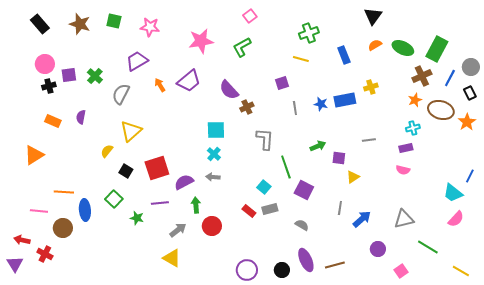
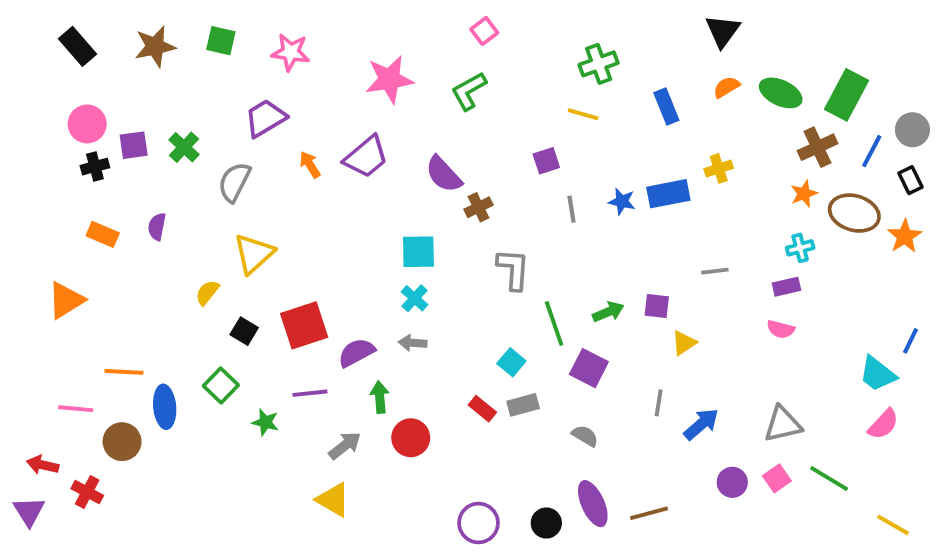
brown star: (80, 24) -> (155, 46), turned -30
green arrow: (318, 146) -> (608, 312), moved
pink square: (401, 271) -> (777, 478), moved

